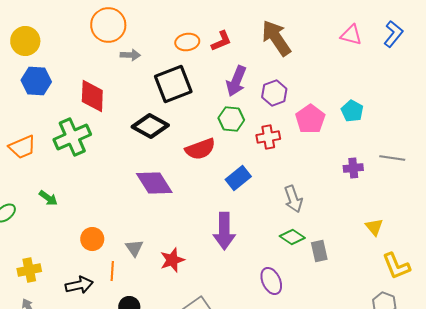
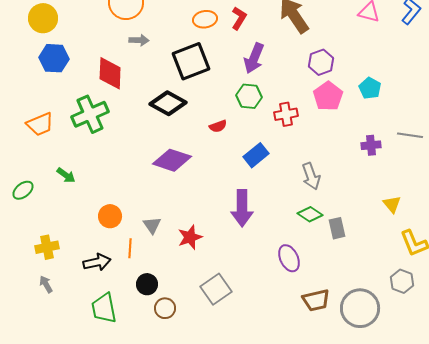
red L-shape: (221, 41) -> (239, 18), turned -35
gray arrow: (130, 55) -> (139, 40), moved
purple hexagon: (274, 93) -> (321, 62), moved
red semicircle: (200, 149) -> (218, 126), size x0.6
purple diamond: (154, 183) -> (172, 160), turned -39

